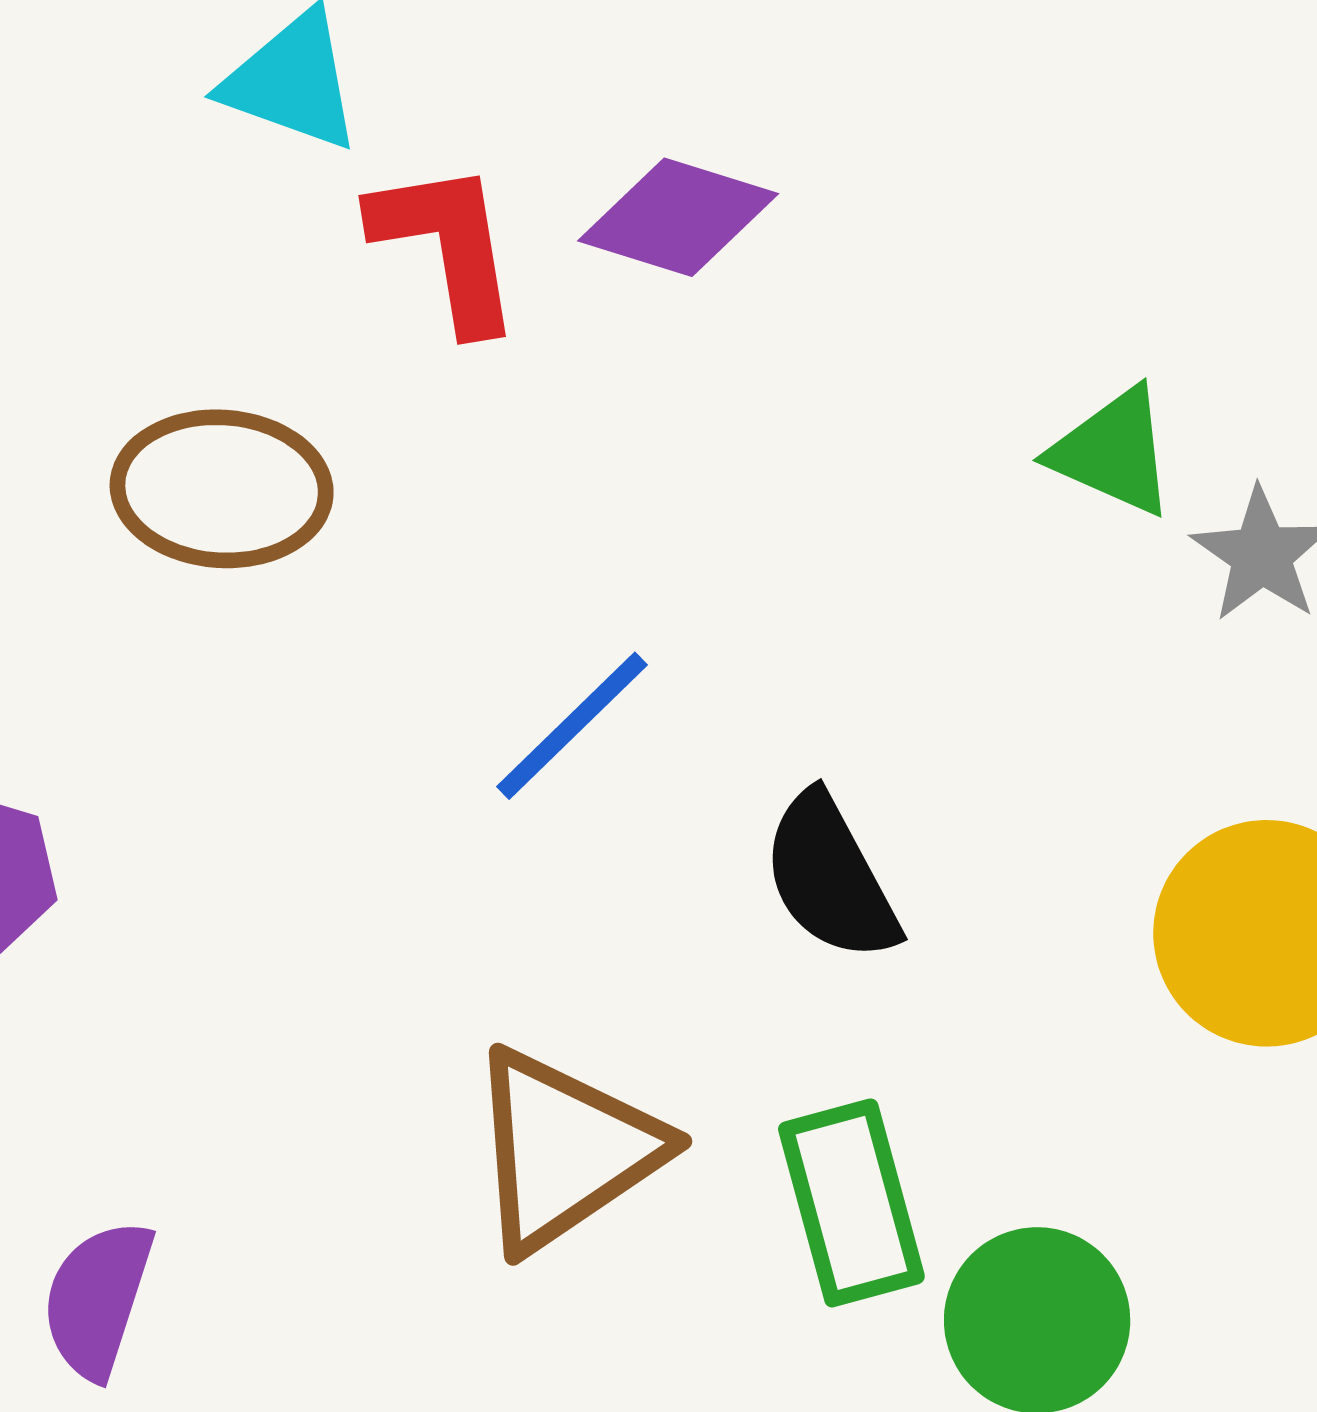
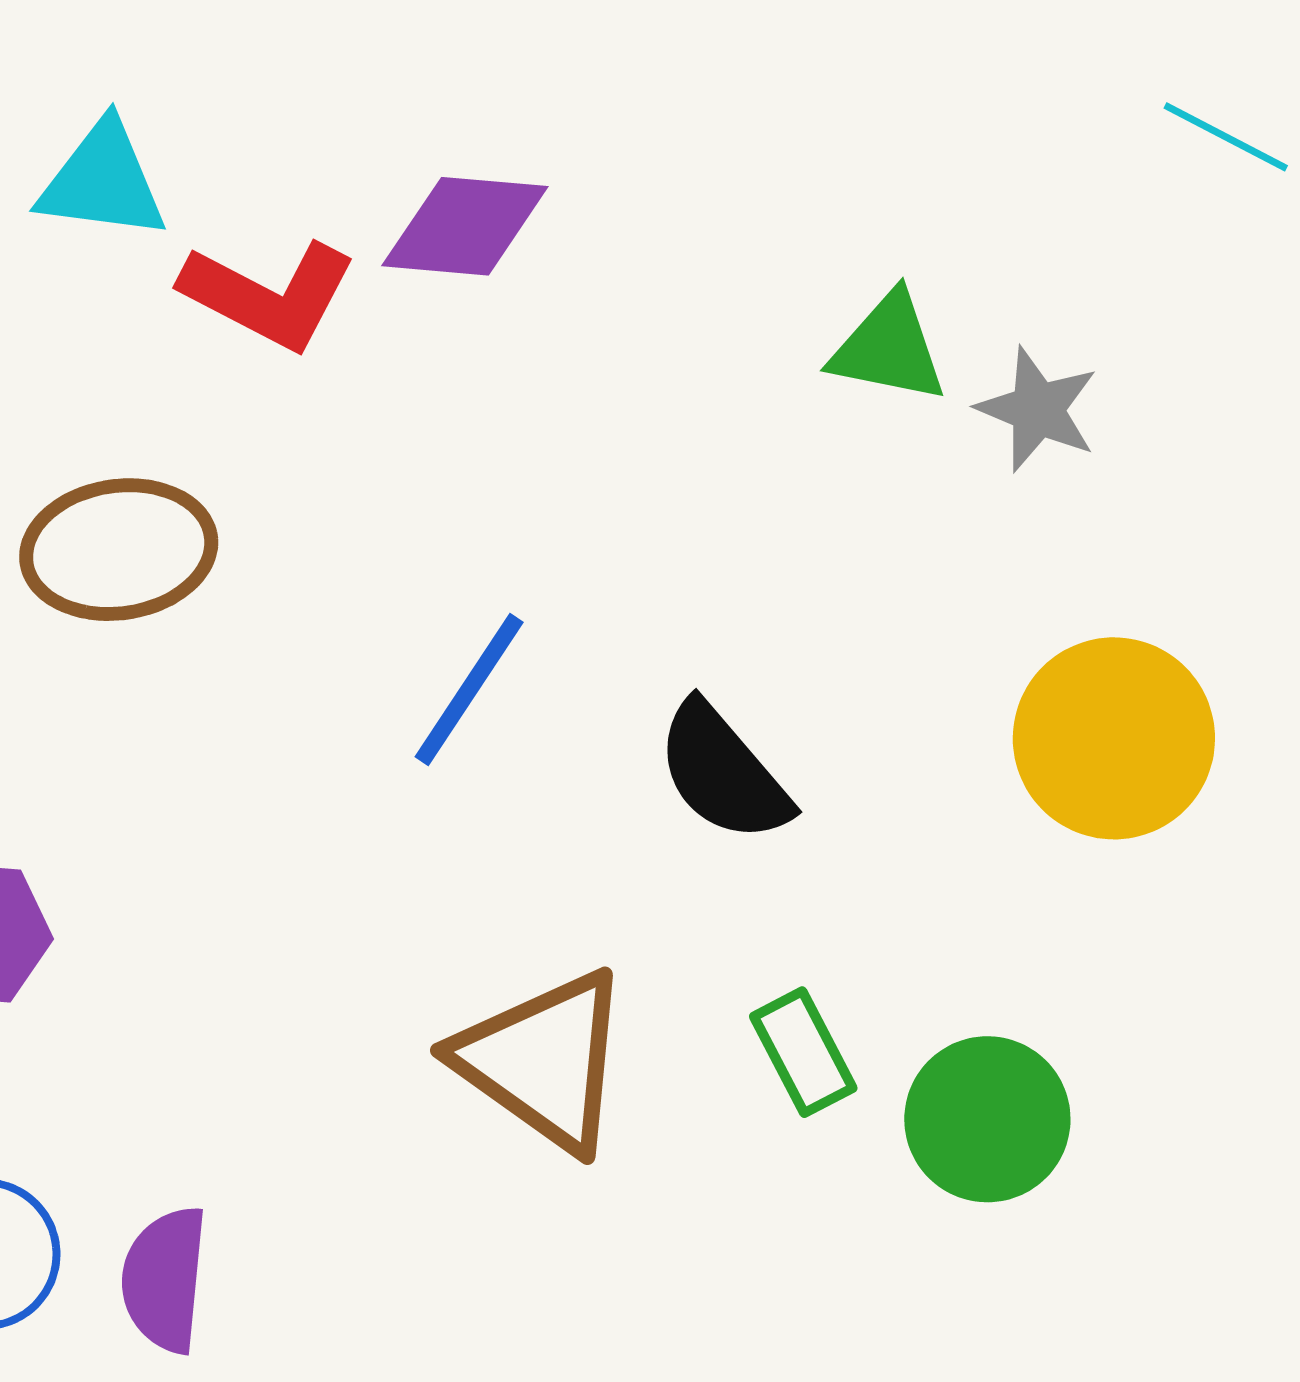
red L-shape: (447, 246) -> (269, 295), turned 139
brown triangle: (565, 1150) -> (543, 1061), turned -38
green rectangle: (851, 1203) -> (803, 1052), size x0.7

